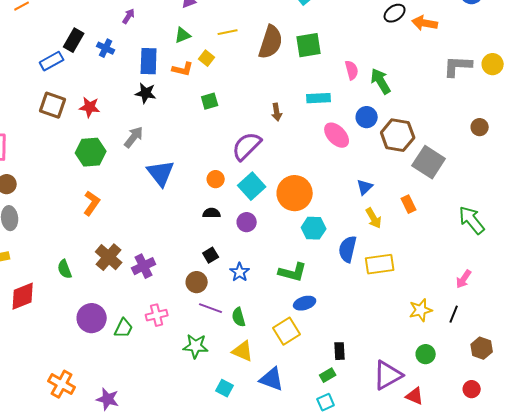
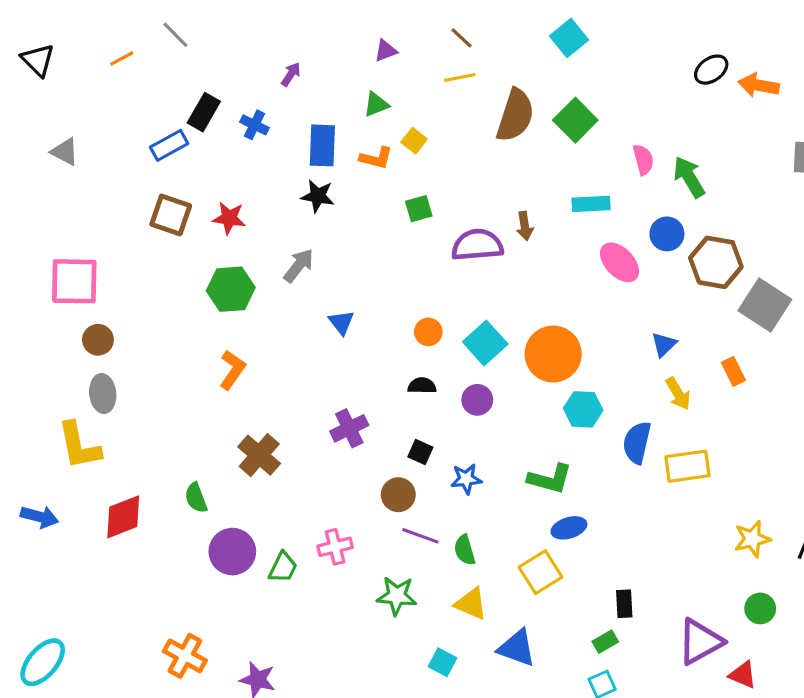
yellow line: (228, 32) -> (460, 77), moved
green square: (309, 45) -> (575, 120), turned -36
purple semicircle: (247, 146) -> (477, 245), moved, turned 40
blue triangle: (161, 173) -> (341, 322), size x0.6
black square: (211, 255) -> (420, 452), turned -35
purple cross: (144, 266) -> (349, 428), moved
green semicircle: (65, 269) -> (196, 498), moved
blue star: (240, 272) -> (466, 479), turned 30

